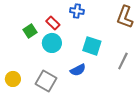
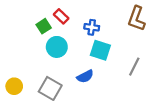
blue cross: (77, 11) -> (92, 27), moved
red rectangle: (53, 23) -> (61, 16), moved
green square: (30, 31) -> (44, 26), moved

